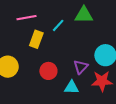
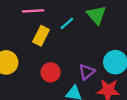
green triangle: (84, 15) -> (96, 15), turned 42

